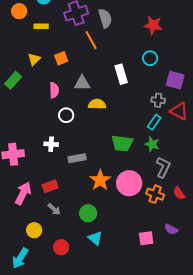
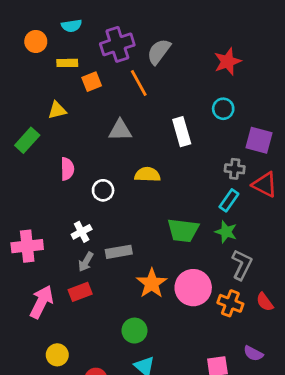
gray semicircle: (105, 18) -> (159, 52), turned -126
red star: (153, 25) -> (228, 62), turned -30
orange square: (61, 58) -> (92, 82), moved
yellow triangle: (34, 59) -> (57, 110), turned 32
gray triangle: (82, 83) -> (120, 130), moved
pink semicircle: (54, 90) -> (67, 169), moved
white cross: (51, 144) -> (82, 232), turned -32
gray arrow: (54, 209) -> (86, 262), moved, turned 80

